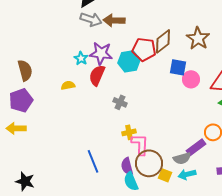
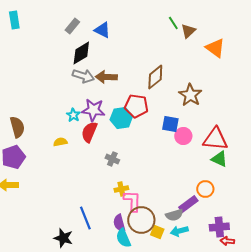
brown diamond: (163, 41) -> (155, 77), moved
black star: (25, 181) -> (63, 238), moved

